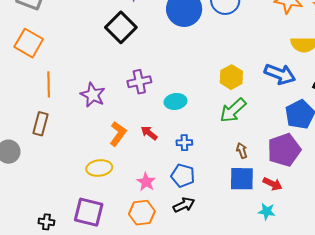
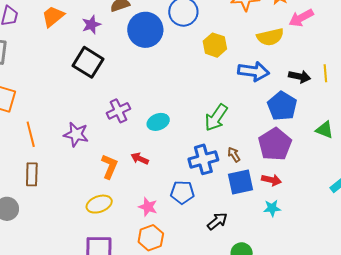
yellow hexagon: (231, 77) -> (215, 45), moved
blue cross: (184, 143) -> (203, 159), moved, size x1.8
black arrow: (184, 205) -> (217, 221), moved

